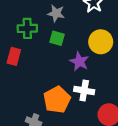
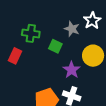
gray star: (56, 13) -> (72, 29), moved

